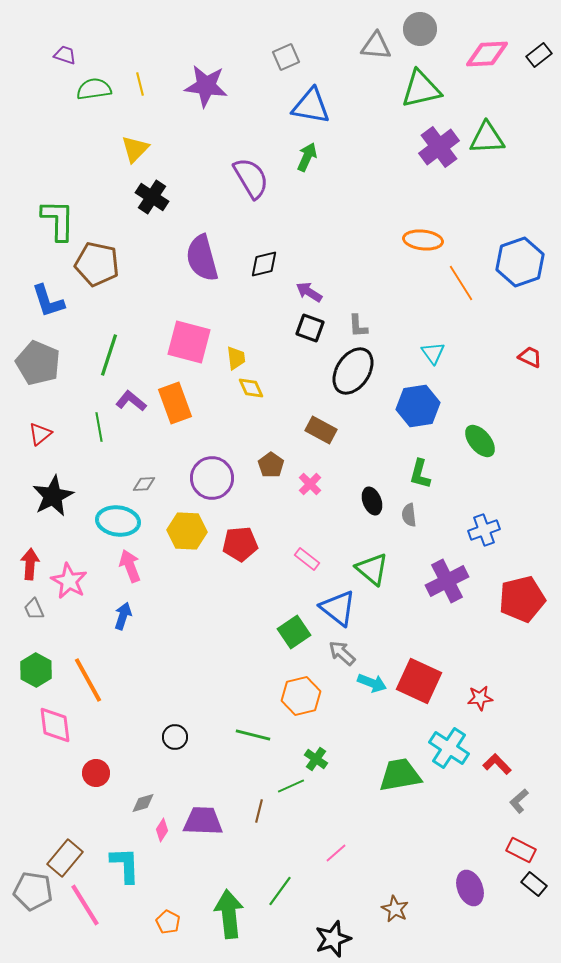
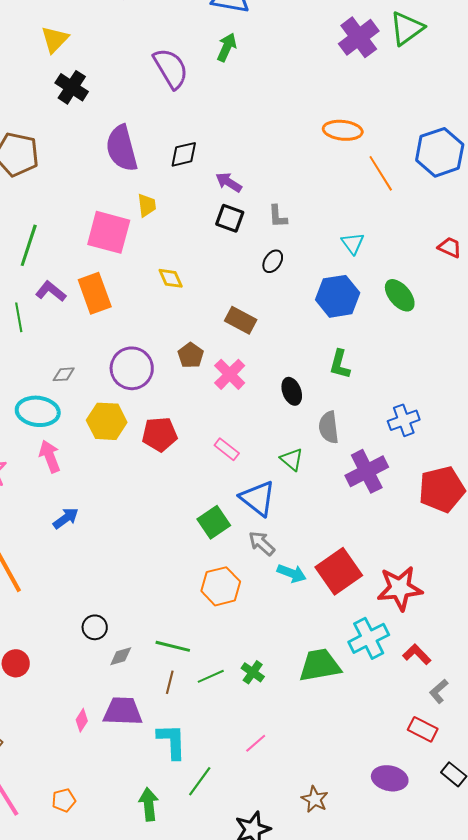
green triangle: (487, 138) -> (407, 28), turned -33
yellow trapezoid: (236, 358) -> (147, 205), moved
black ellipse: (353, 371) -> (273, 261), size x0.5
green ellipse: (480, 441) -> (400, 295), moved
pink cross: (310, 484) -> (230, 374), size x1.4
gray semicircle: (409, 515) -> (329, 427), moved, size x1.4
green triangle: (372, 569) -> (292, 459), size x0.7
blue arrow: (123, 616) -> (66, 518), moved, turned 36
red square: (419, 681) -> (339, 571), turned 30
red star: (480, 698) -> (400, 588), size x1.8
green line: (253, 735) -> (173, 646), moved
cyan cross: (449, 748) -> (369, 638), turned 30
green cross: (316, 759) -> (253, 672), moved
gray diamond: (143, 803) -> (121, 656), moved
brown line: (259, 811) -> (170, 682), moved
red rectangle: (521, 850) -> (423, 729), moved
cyan L-shape: (125, 865) -> (172, 741), moved
purple ellipse: (470, 888) -> (390, 778), turned -56
green arrow: (229, 914) -> (149, 804), size x0.7
orange pentagon: (168, 922) -> (64, 800), moved, turned 30

